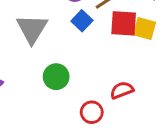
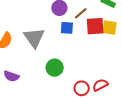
blue square: (82, 21) -> (67, 28), turned -32
red semicircle: (122, 90) -> (100, 85), moved

